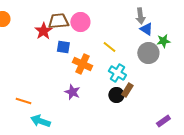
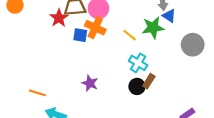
green star: (163, 41) -> (153, 28), moved, size x1.5
gray circle: (148, 53) -> (193, 45), moved
orange cross: (82, 64) -> (95, 28), moved

